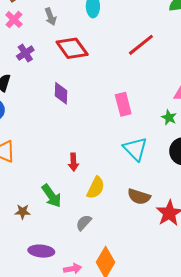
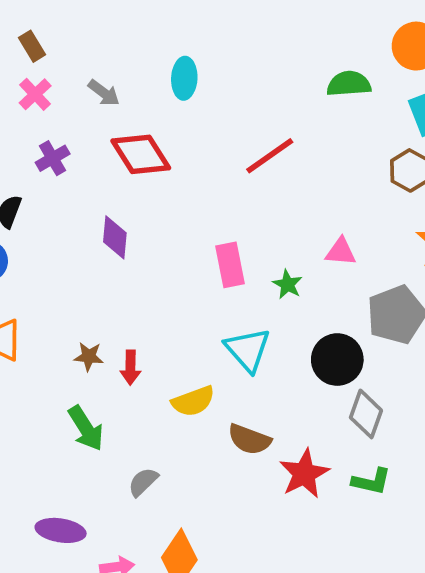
gray arrow: (50, 17) -> (104, 93), turned -36
green star: (169, 117) -> (288, 284), moved
yellow semicircle: (96, 188) -> (193, 401), moved, turned 40
brown star: (23, 212) -> (89, 357), moved

